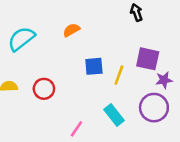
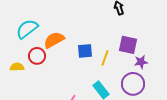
orange semicircle: (71, 30) -> (54, 40), moved, size x1.5
red circle: (44, 89) -> (37, 56), moved

